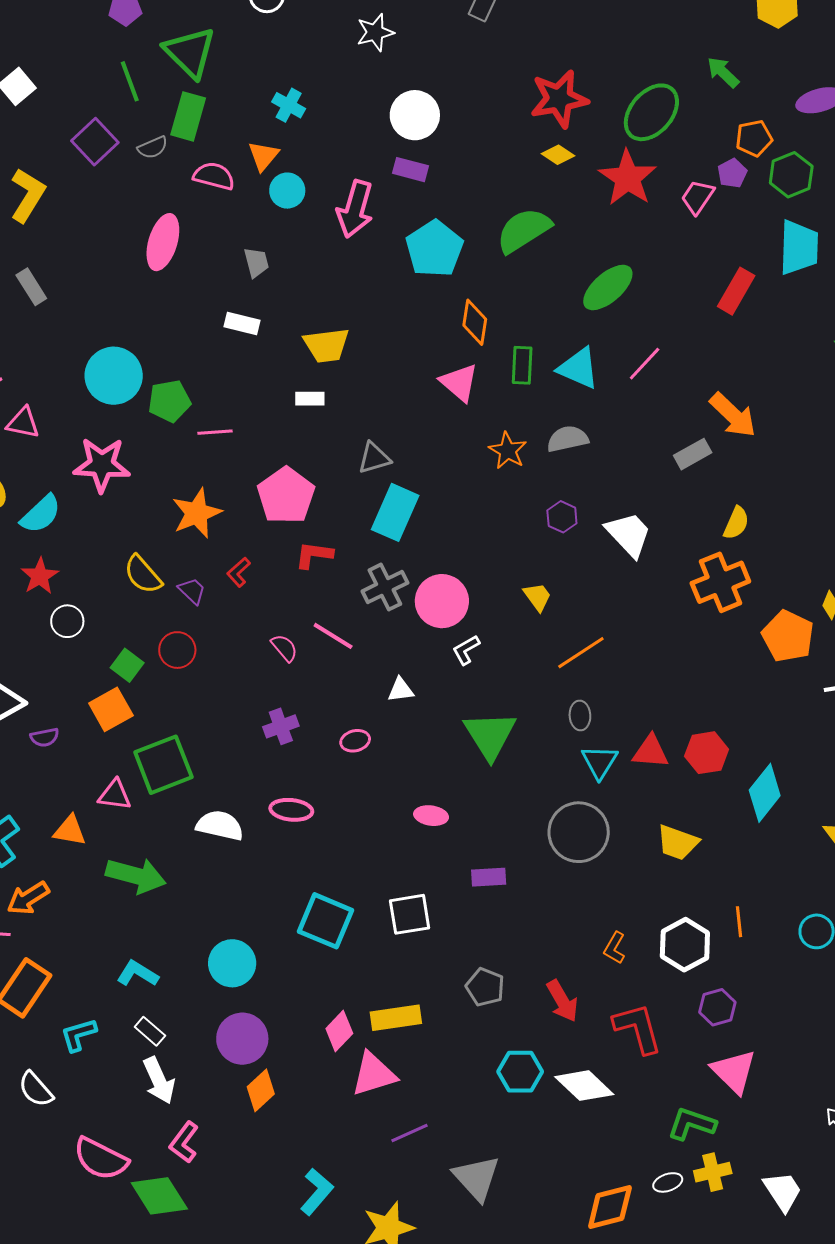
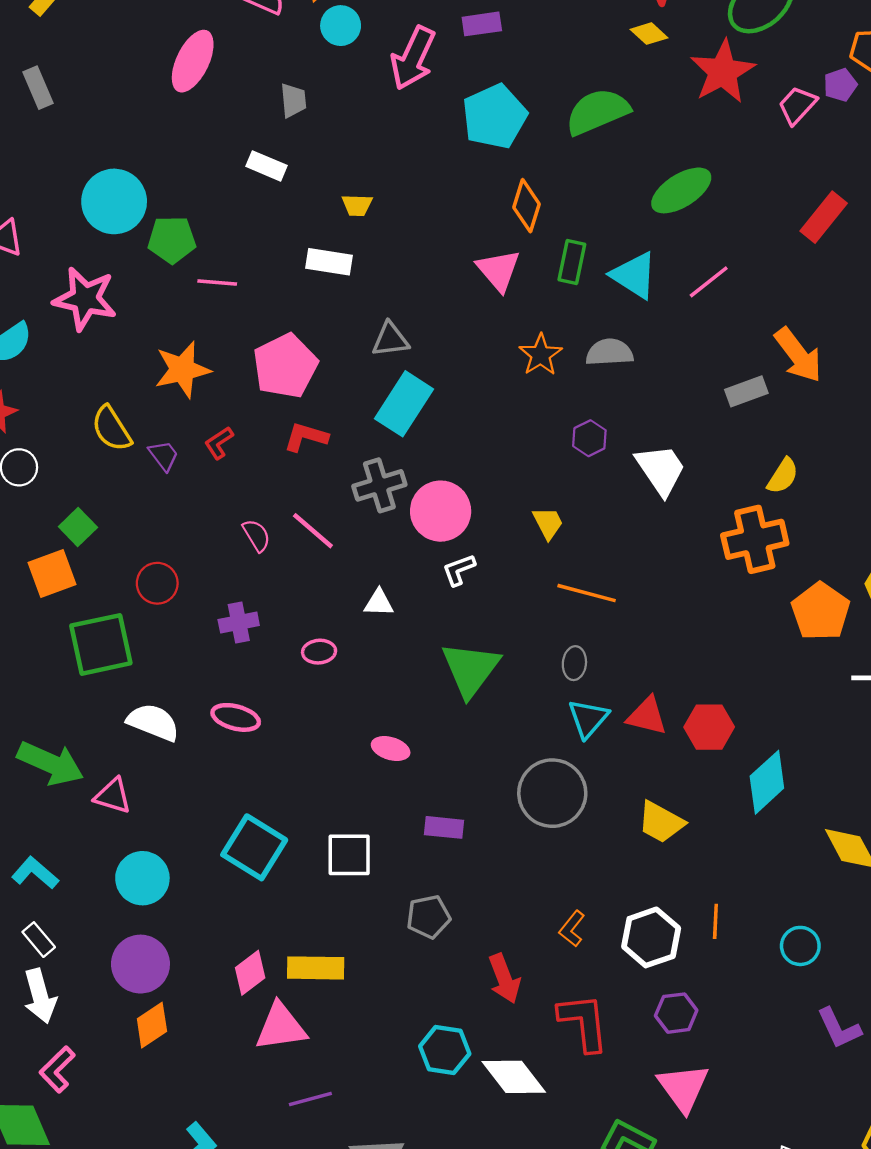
purple rectangle: (410, 170) -> (482, 24), turned -32
yellow trapezoid: (327, 345) -> (357, 205), size x0.6
white rectangle: (310, 399) -> (329, 262), size x1.4
red circle: (177, 650) -> (157, 583), moved
orange line: (581, 653) -> (587, 593), turned 39
pink triangle: (115, 795) -> (113, 796), moved
gray pentagon: (485, 987) -> (428, 917), moved, turned 30

